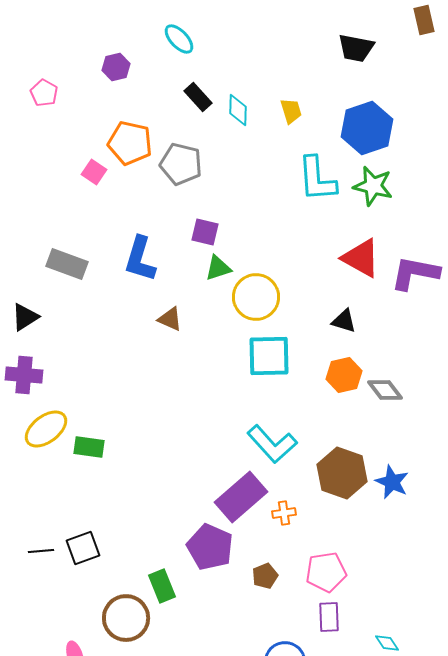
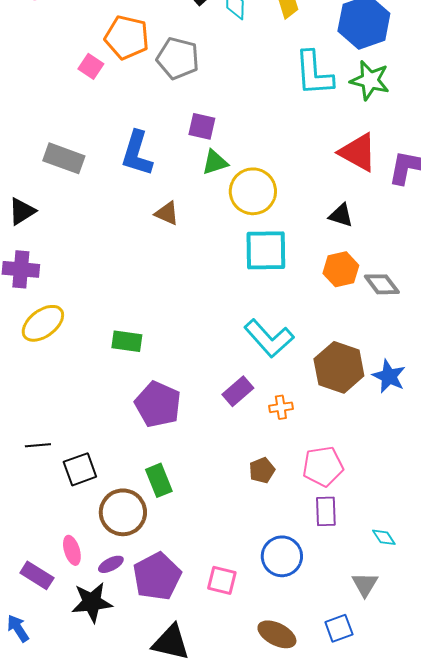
green rectangle: (89, 447) -> (127, 341), moved
purple rectangle: (241, 497) -> (238, 391), size x0.6
purple pentagon: (210, 547) -> (158, 404), moved
black square: (83, 548) -> (80, 469), moved

